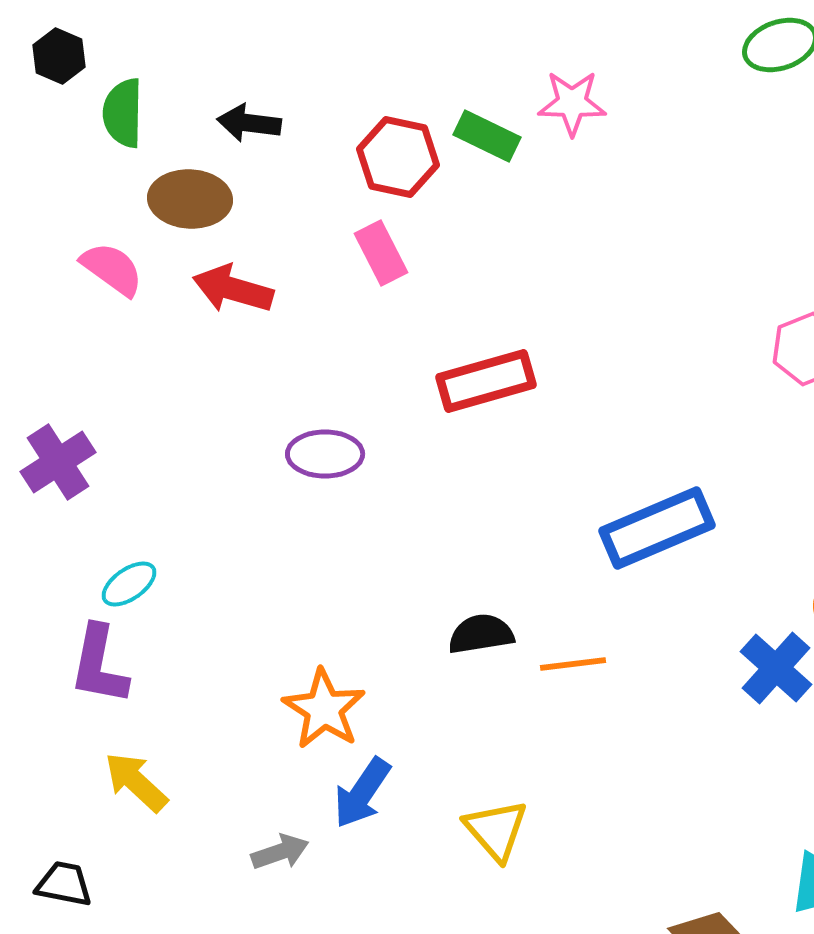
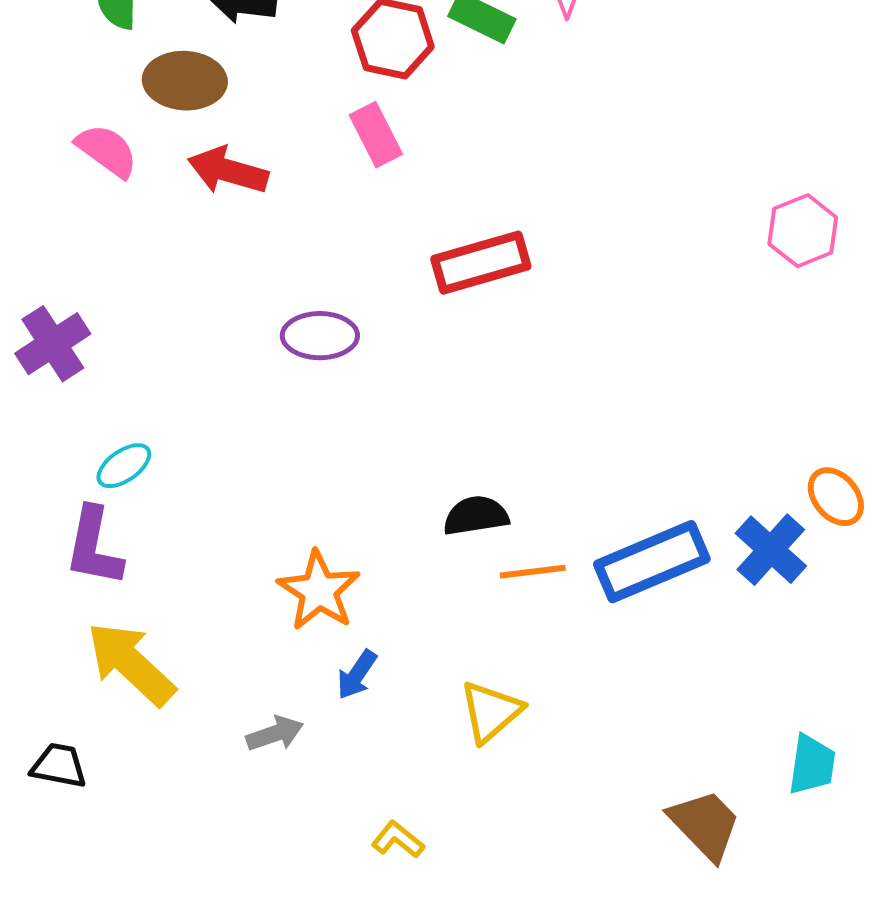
blue rectangle: (657, 528) -> (652, 562), moved
orange line: (573, 664) -> (533, 572), moved
yellow arrow: (136, 782) -> (131, 664), size x1.4
blue arrow: (362, 793) -> (357, 675), size x0.7
yellow triangle: (496, 830) -> (491, 712), turned 30

